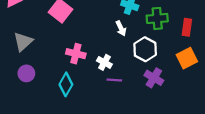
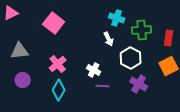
gray triangle: (23, 42) -> (20, 51), turned 36
pink cross: (76, 54) -> (58, 64), moved, turned 36

